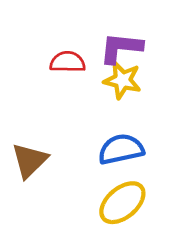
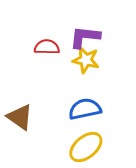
brown triangle: (30, 160) -> (20, 117), turned -40

